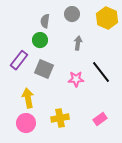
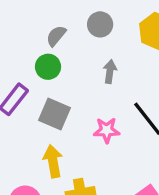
gray semicircle: (45, 21) -> (56, 36), turned 32
yellow arrow: (28, 98) -> (53, 161), moved

